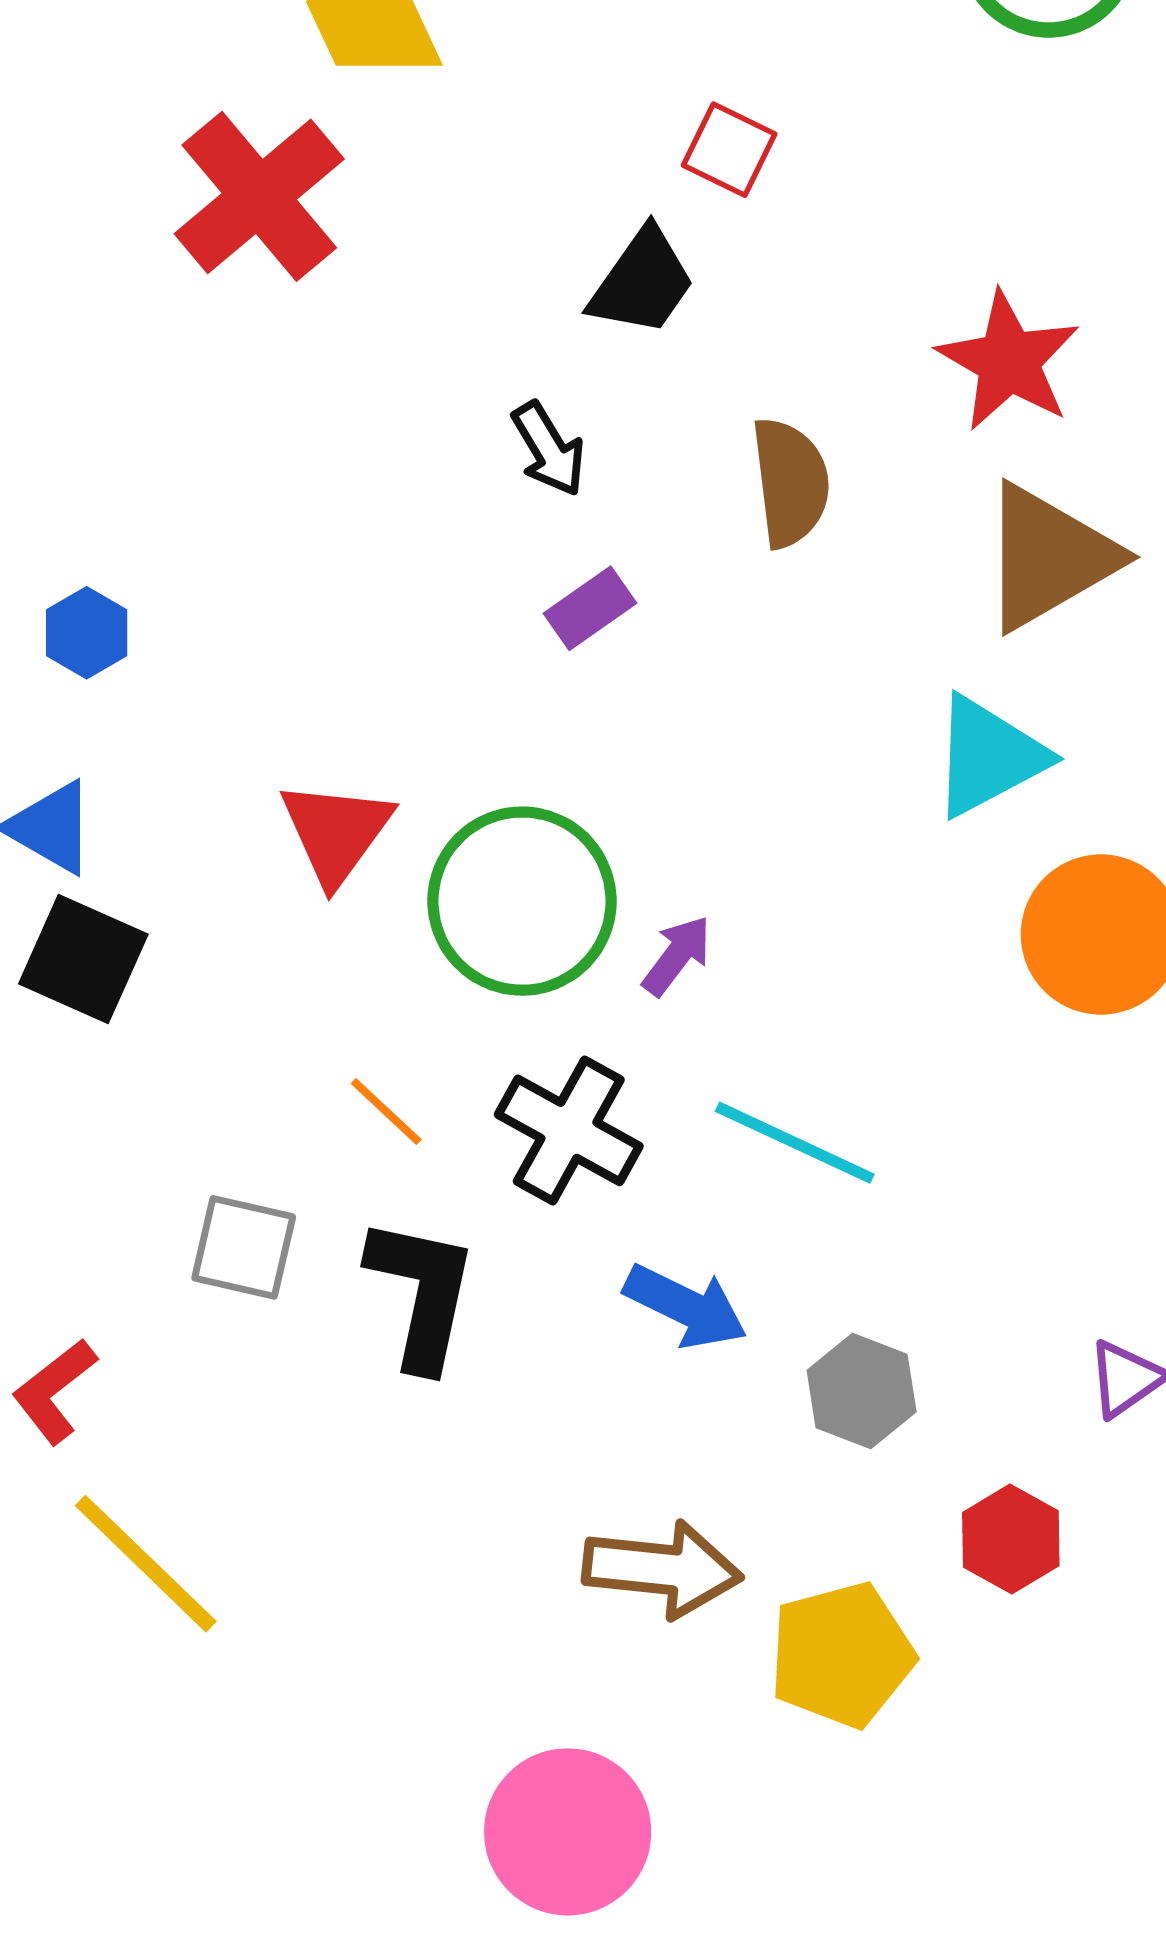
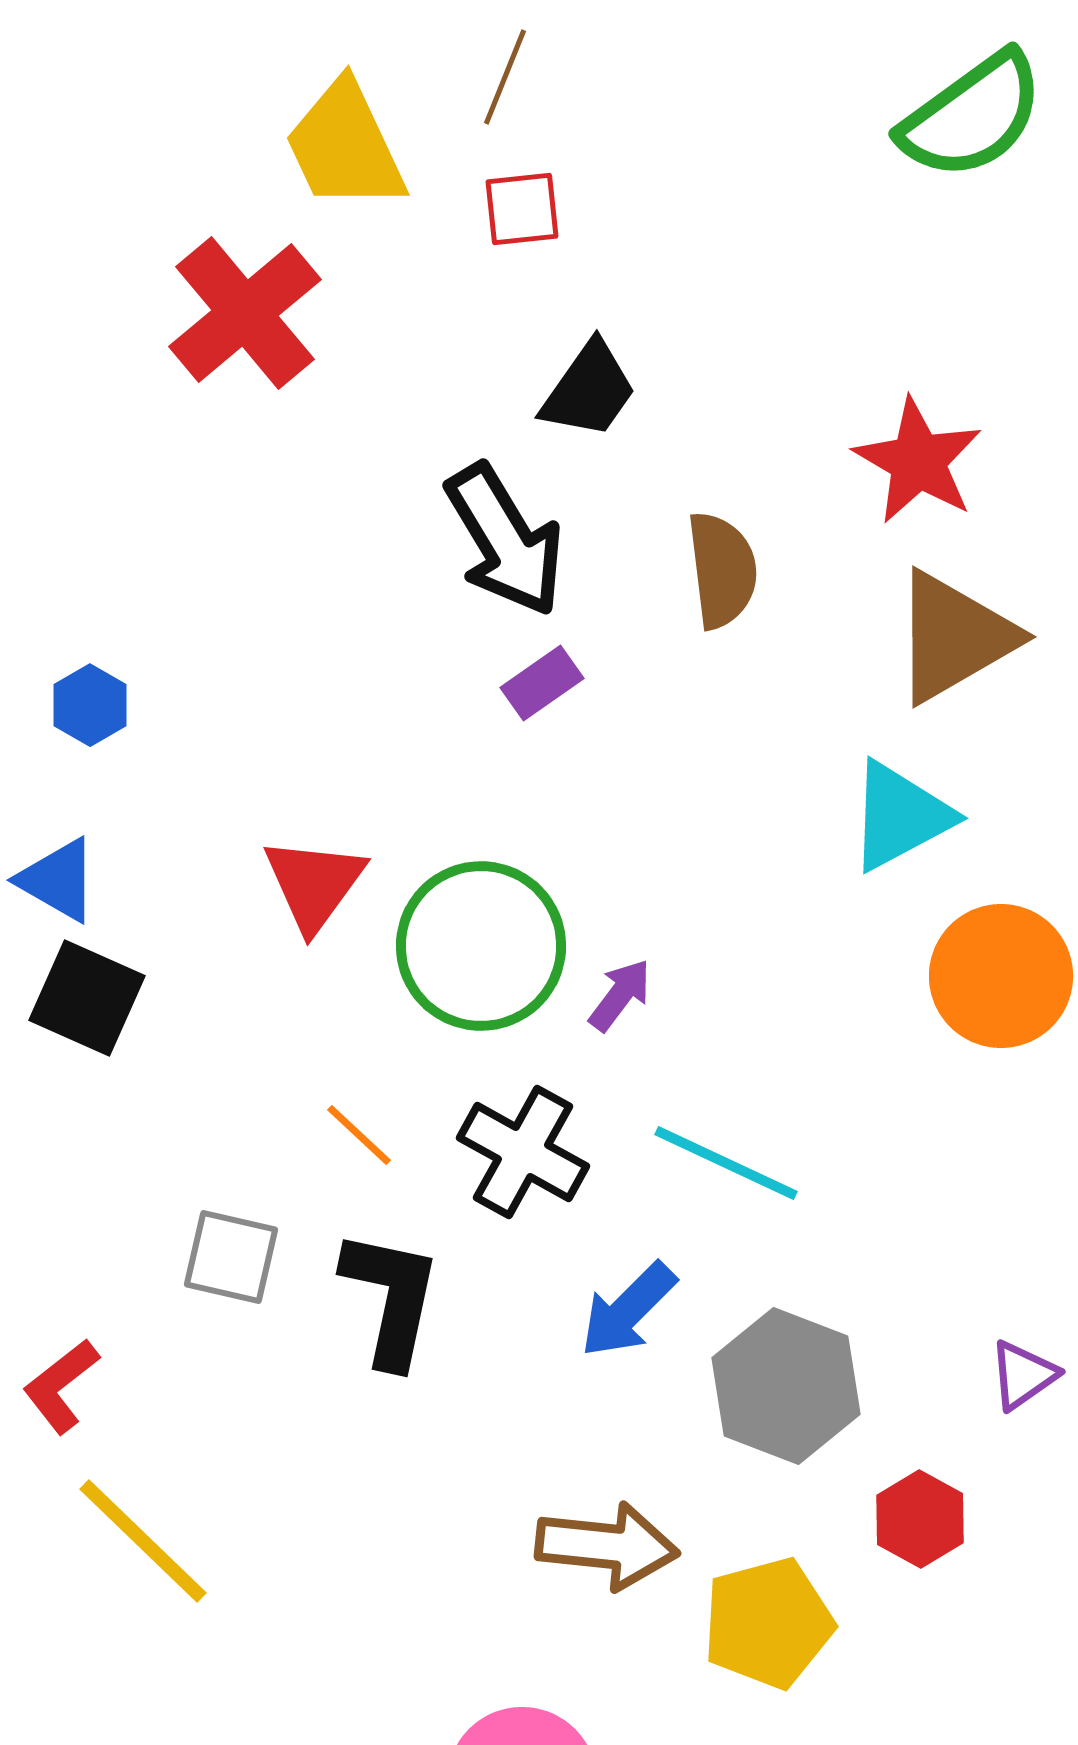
red square: (729, 150) -> (522, 209), moved, turned -32
black arrow: (549, 449) -> (505, 540), size x1.8
blue arrow: (686, 1306) -> (628, 1310), turned 109
gray hexagon: (862, 1391) -> (786, 1386), size x1.5

